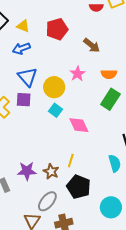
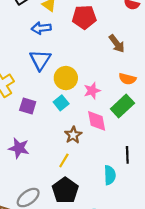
pink star: (77, 74) -> (92, 91), moved
purple square: (24, 100) -> (28, 106), moved
pink diamond: (79, 125) -> (97, 121), moved
purple star: (27, 171) -> (19, 148), moved
brown star: (51, 171) -> (73, 135), moved

